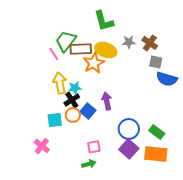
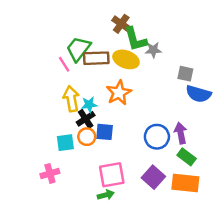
green L-shape: (104, 21) -> (135, 39), moved
brown cross: (150, 43) -> (121, 24), moved
orange star: (94, 63) -> (119, 93), moved
purple arrow: (107, 101) -> (181, 133), moved
blue square: (88, 111) -> (105, 132), turned -35
blue circle: (129, 129) -> (157, 137), moved
pink cross: (42, 146) -> (50, 174), turned 35
pink square: (94, 147) -> (112, 175), size x1.6

